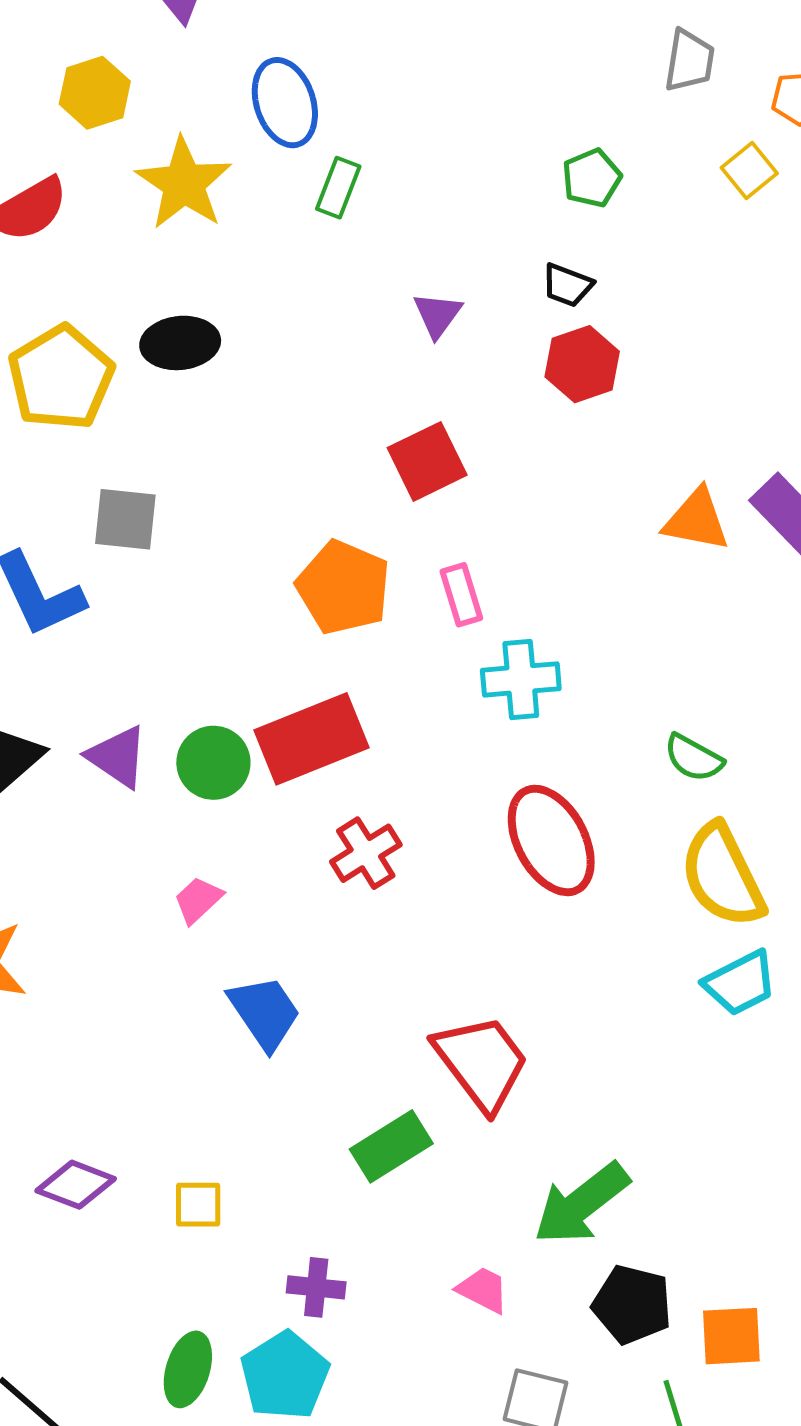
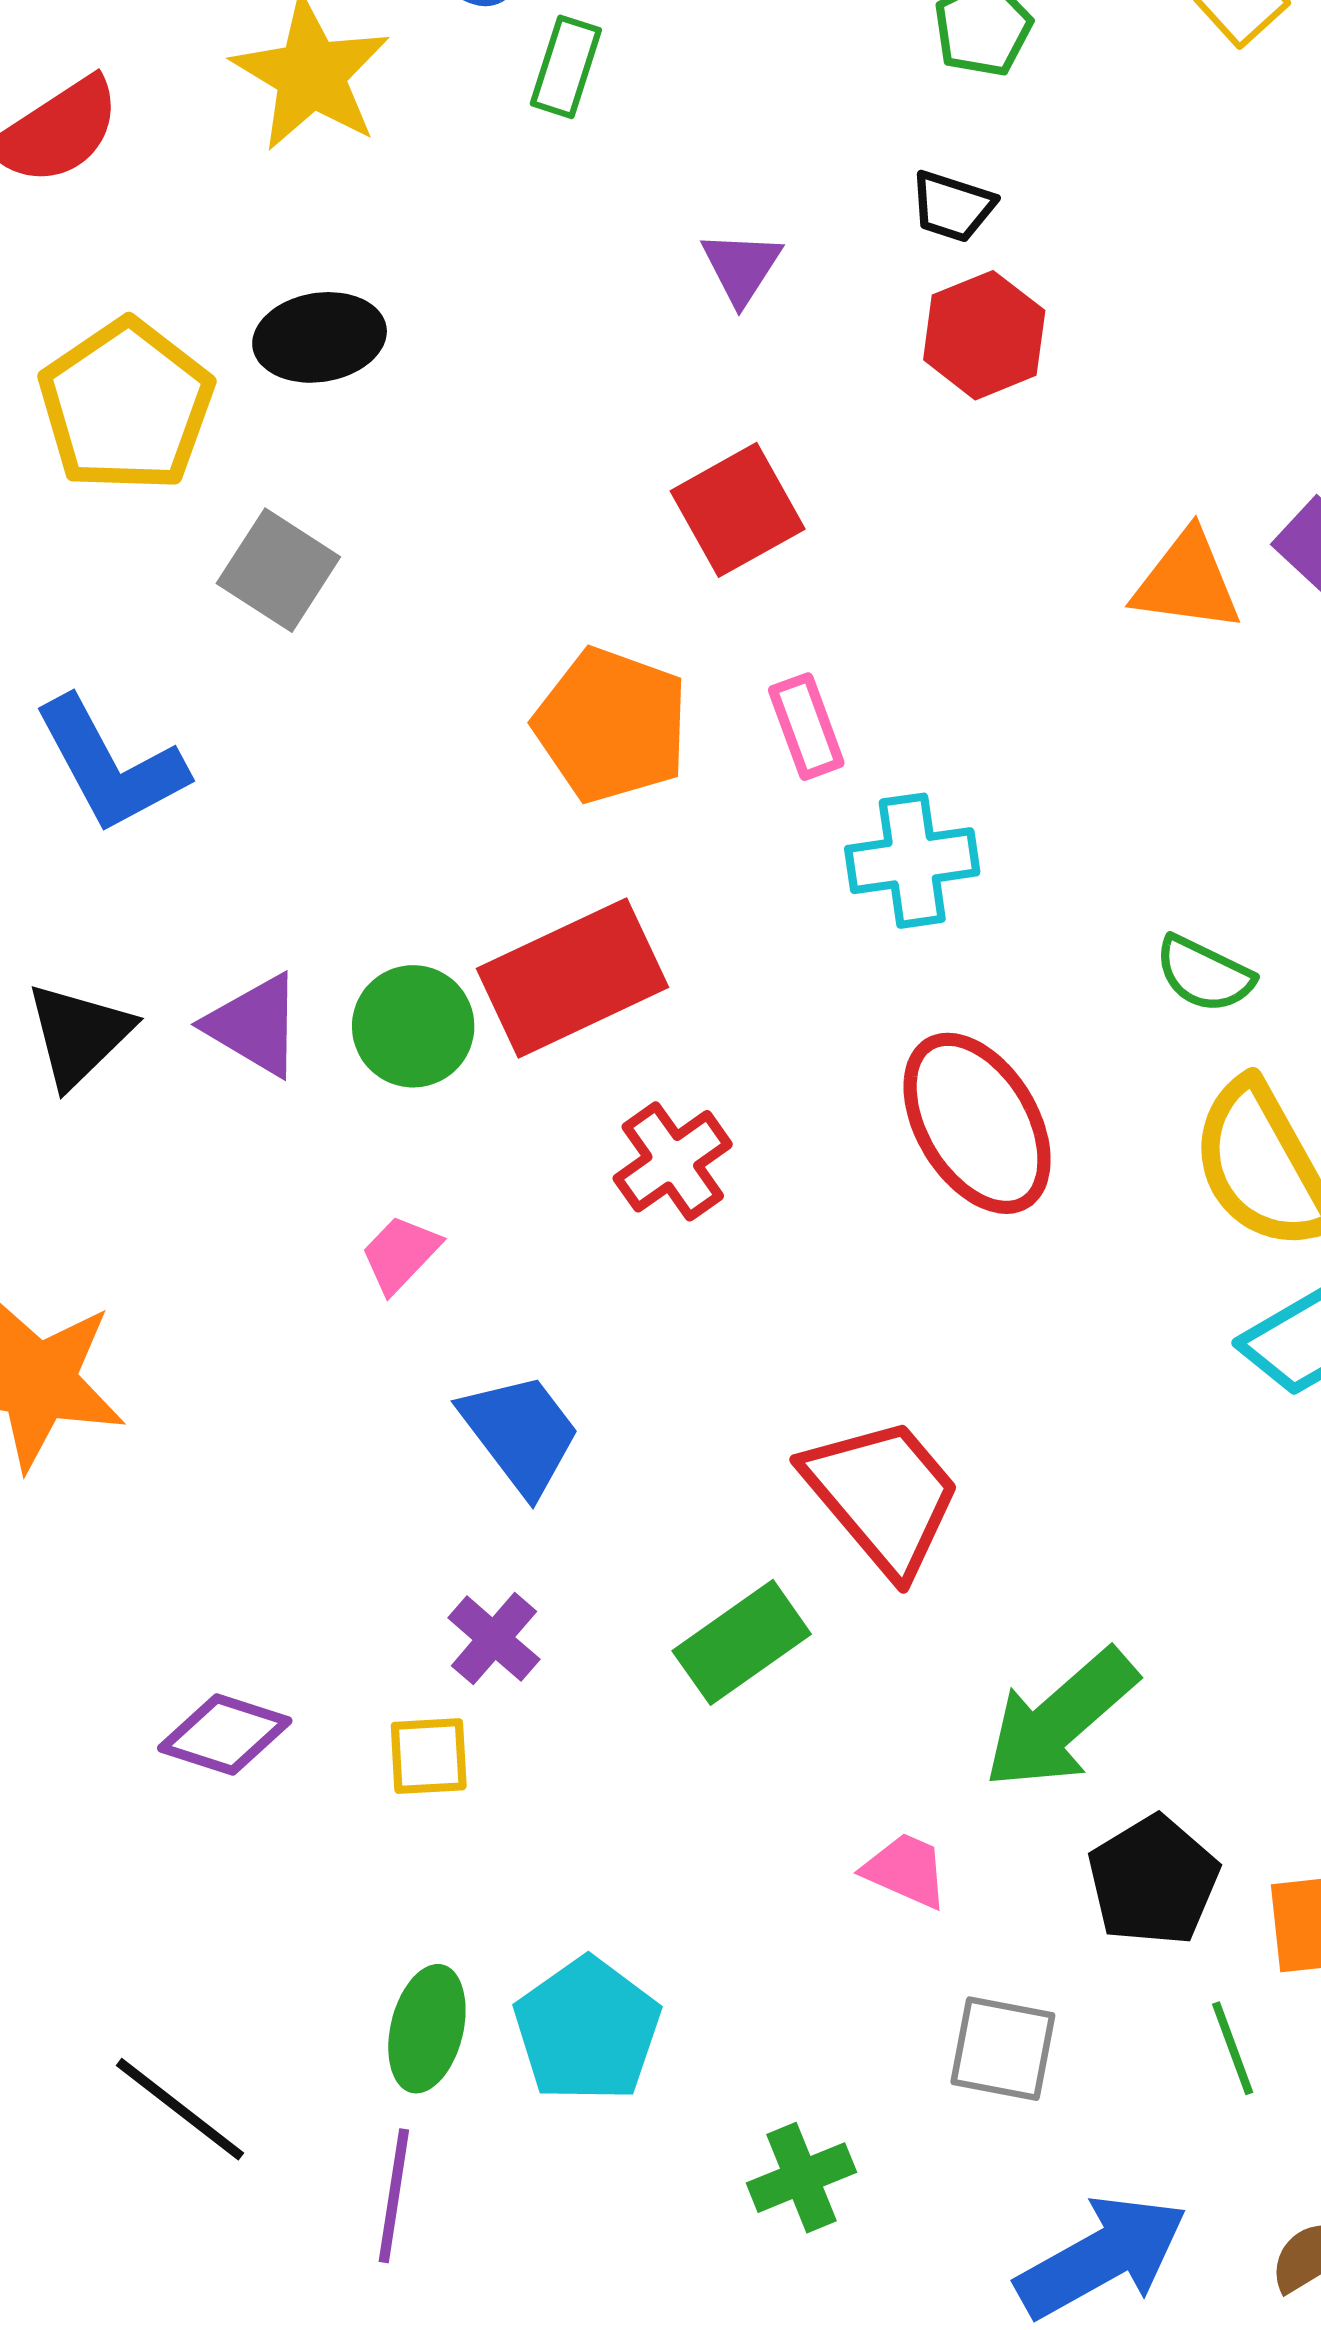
gray square: (125, 519) -> (278, 570), moved, turned 30
purple cross: (316, 1287) -> (494, 1639), moved, turned 38
black pentagon: (632, 1304) -> (1153, 1881), turned 30

